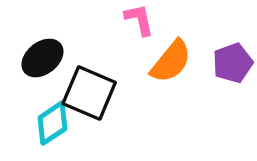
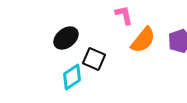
black square: (89, 93) -> (94, 59), size x0.7

